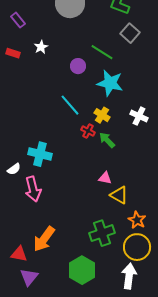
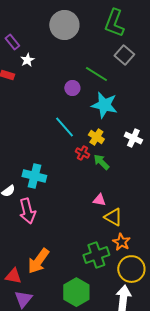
white star: (41, 47) -> (27, 60), moved
orange star: (137, 220) -> (121, 242), moved

